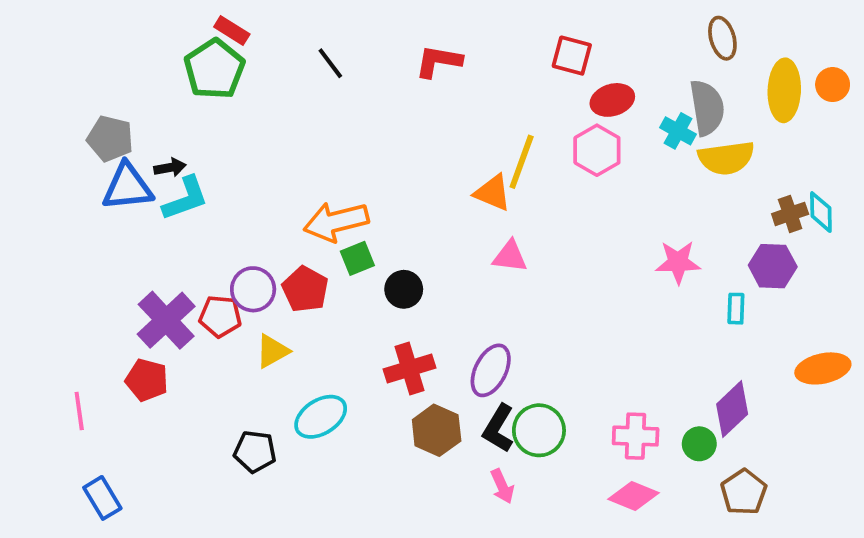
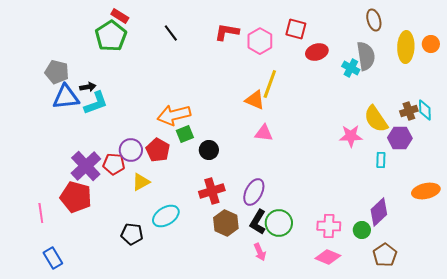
pink hexagon: (597, 150) -> (260, 41), moved
yellow semicircle: (726, 158) -> (376, 119), moved, turned 64
red pentagon: (147, 380) -> (76, 197), size x1.4

